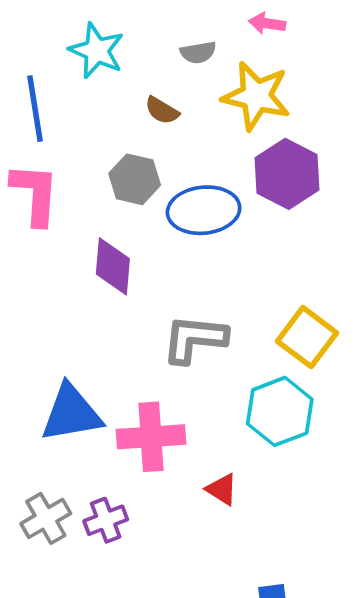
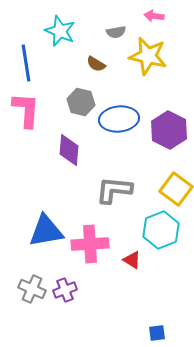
purple hexagon: (287, 174) -> (169, 130), moved
red triangle: (222, 489) -> (132, 260), moved
gray cross: (46, 518) -> (32, 289), turned -36

